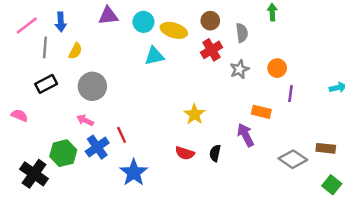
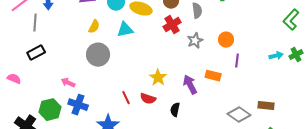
yellow semicircle: (75, 51) -> (94, 27), moved
gray circle: (92, 86) -> (98, 55), moved
red line: (122, 135) -> (126, 98), moved
purple arrow: (246, 135) -> (190, 85), moved
blue cross: (97, 147) -> (78, 105), turned -36
red semicircle: (185, 153) -> (148, 99), moved

